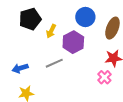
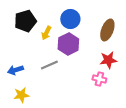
blue circle: (85, 17) -> (70, 19), moved
pink cross: (104, 77) -> (99, 79), turned -32

